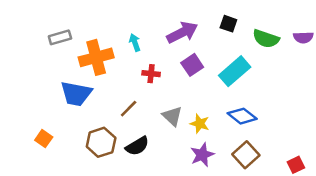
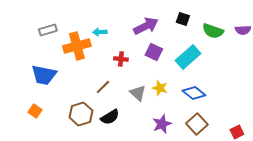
cyan arrow: (135, 42) -> (100, 32), moved, turned -72
purple square: (192, 65) -> (154, 52), turned -30
blue trapezoid: (76, 94) -> (44, 75), moved
yellow star: (200, 124) -> (160, 88), moved

